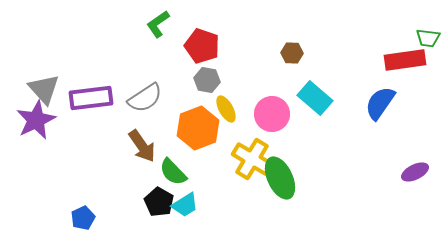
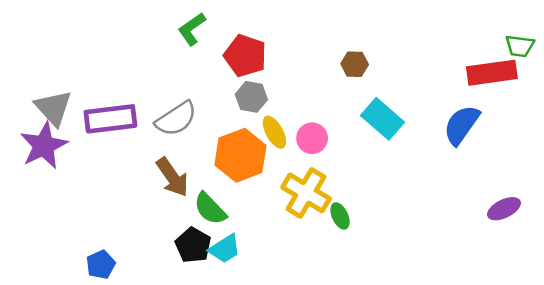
pink circle: (272, 114) -> (312, 138), moved, size x0.7
green ellipse: (280, 178) -> (340, 216), size x0.5

